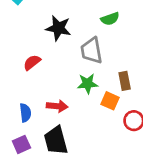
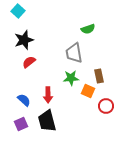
black star: (58, 28) -> (24, 40), moved, turned -30
red arrow: (57, 106) -> (48, 95), turned 84
blue semicircle: (25, 113) -> (24, 100), turned -40

